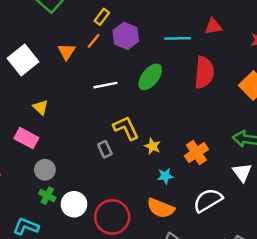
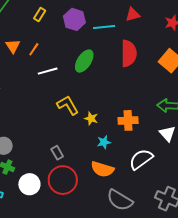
purple hexagon: (126, 36) -> (74, 19), moved
orange line: (94, 41) -> (34, 49), moved
gray rectangle: (105, 149) -> (57, 153), moved
orange cross: (196, 153) -> (128, 120), turned 36
white circle: (74, 204) -> (29, 184), moved

